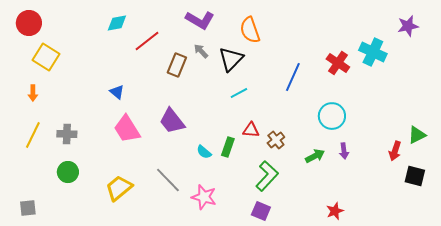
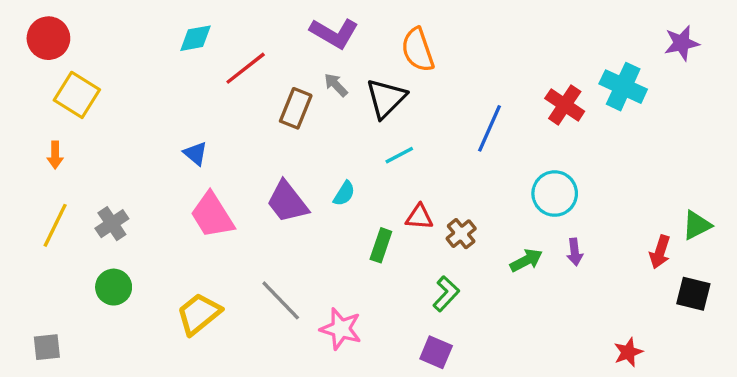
gray cross: (67, 134) -> (112, 224), turned -36
cyan semicircle: (204, 152) -> (344, 194), moved, turned -98
green L-shape: (267, 176) -> (446, 294), size x0.7
red star: (335, 211) -> (628, 352), moved

